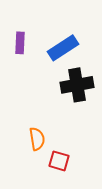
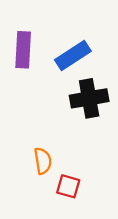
purple rectangle: (20, 43) -> (23, 50), size x1.4

